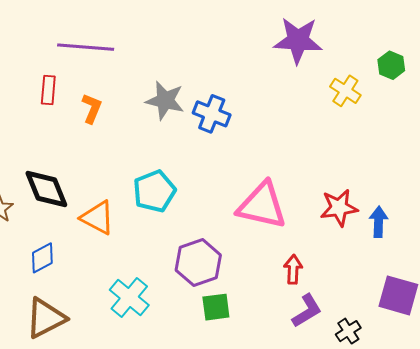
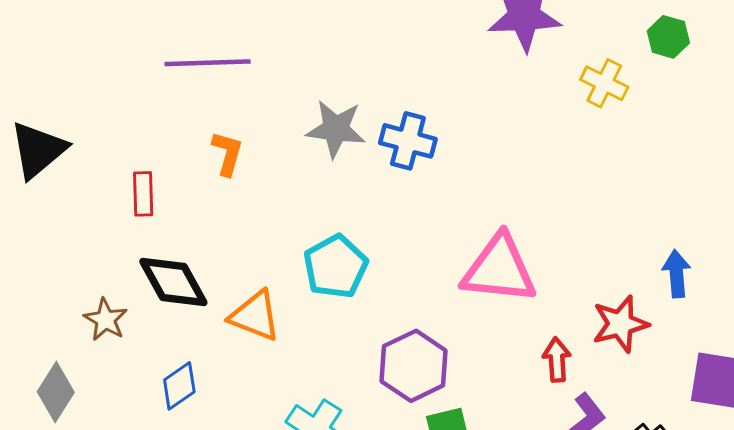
red rectangle: (48, 90) -> (143, 194), moved
red star: (339, 208) -> (620, 324), moved

